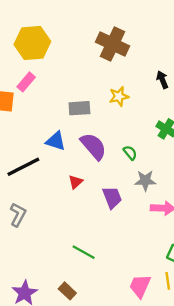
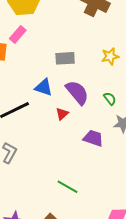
yellow star: (119, 96) -> (110, 56), moved
red triangle: (76, 182) -> (62, 114), moved
purple trapezoid: (112, 197) -> (93, 138), turned -50

